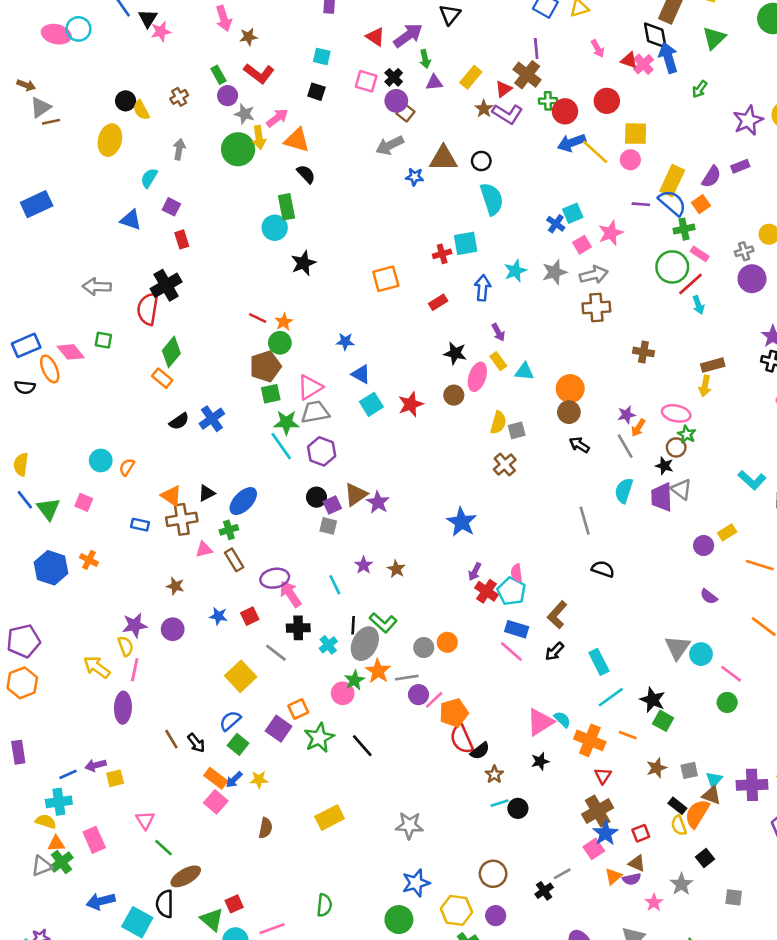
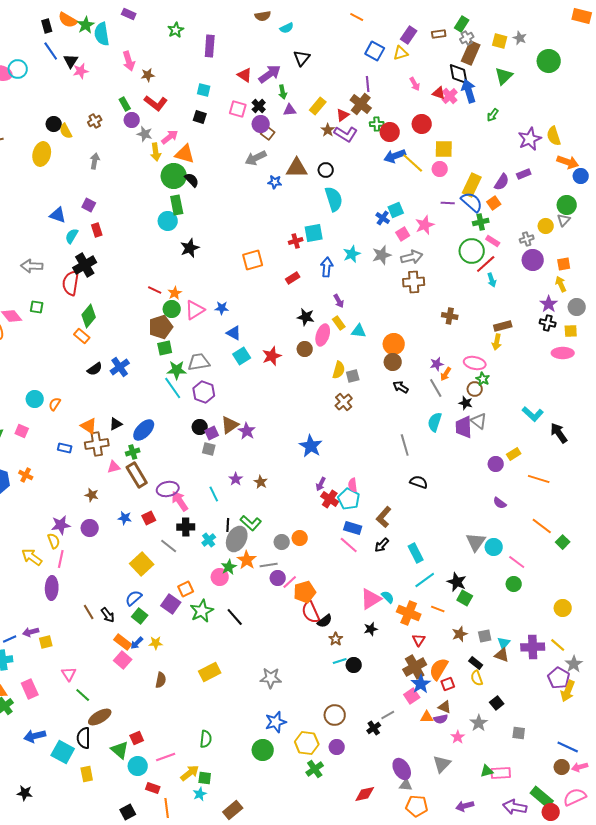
green circle: (238, 149) -> (174, 176), moved
cyan semicircle: (149, 178) -> (72, 236), moved
pink triangle: (310, 387) -> (195, 310), moved
brown rectangle: (234, 560) -> (137, 475), size x1.4
orange semicircle: (697, 814) -> (439, 669), moved
orange triangle: (613, 876) -> (427, 717), turned 40

